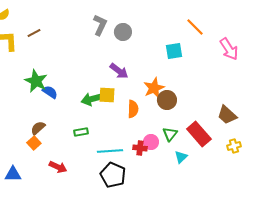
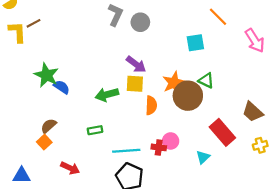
brown line: (34, 33) -> (33, 23), moved
yellow square: (107, 95) -> (135, 84), moved
brown circle: (167, 100) -> (188, 96), size x1.4
green triangle: (170, 134) -> (206, 81), moved, turned -42

